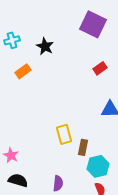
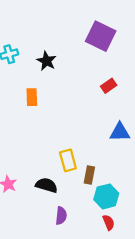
orange rectangle: (23, 71) -> (32, 97), moved, turned -56
black semicircle: (18, 180) -> (46, 185), moved

